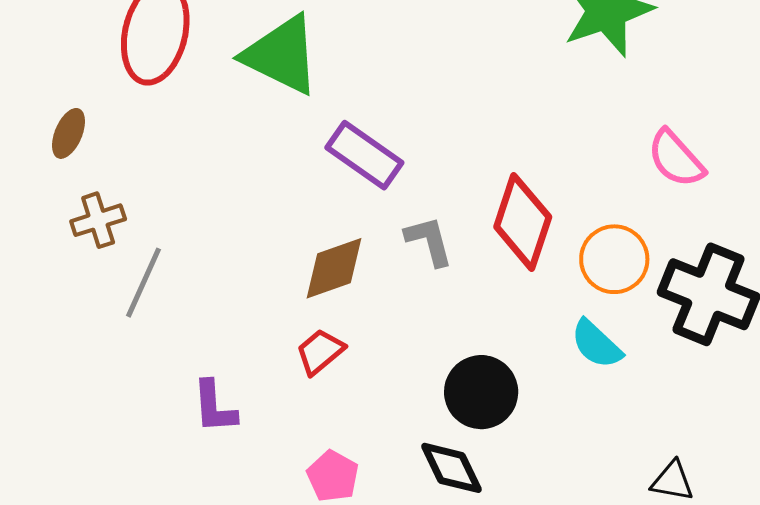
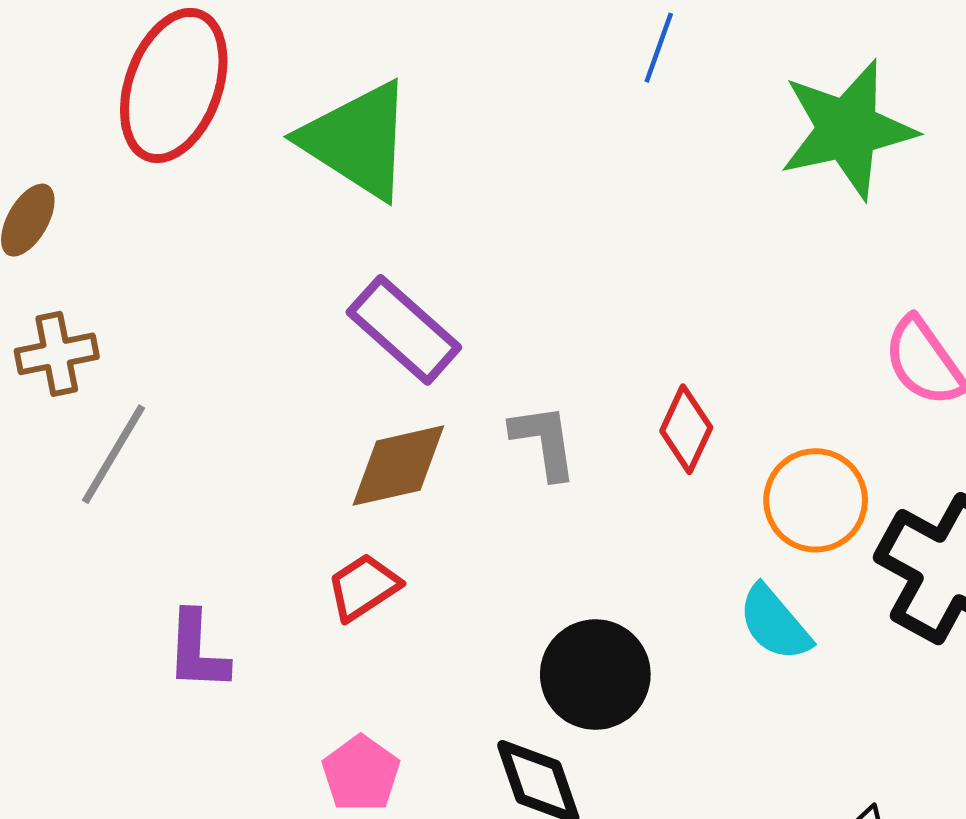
purple rectangle: (364, 155) -> (404, 330), moved
red diamond: (523, 222) -> (686, 429), size x0.6

